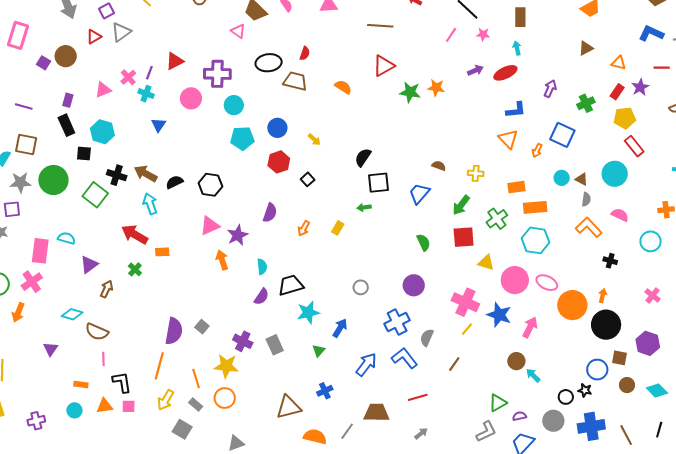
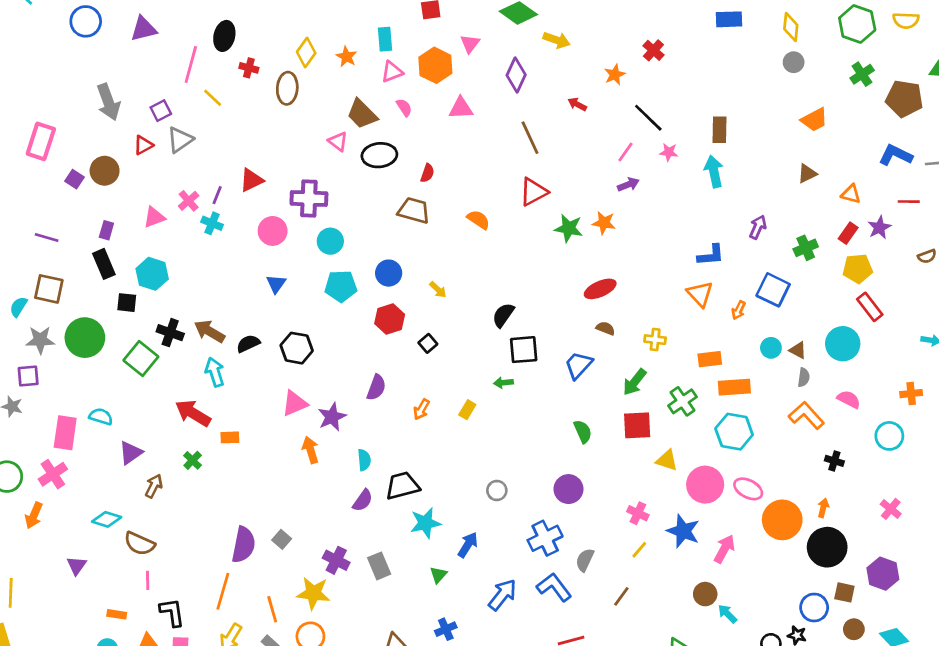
brown line: (380, 26) -> (530, 138), turned 60
cyan arrow: (517, 48) -> (714, 171), size x1.6
black ellipse: (269, 63) -> (379, 155), moved
purple arrow: (475, 70) -> (628, 185), moved
red ellipse: (505, 73) -> (600, 289), moved
blue triangle: (158, 125) -> (276, 284), moved
pink cross: (465, 302) -> (638, 513), size x0.6

